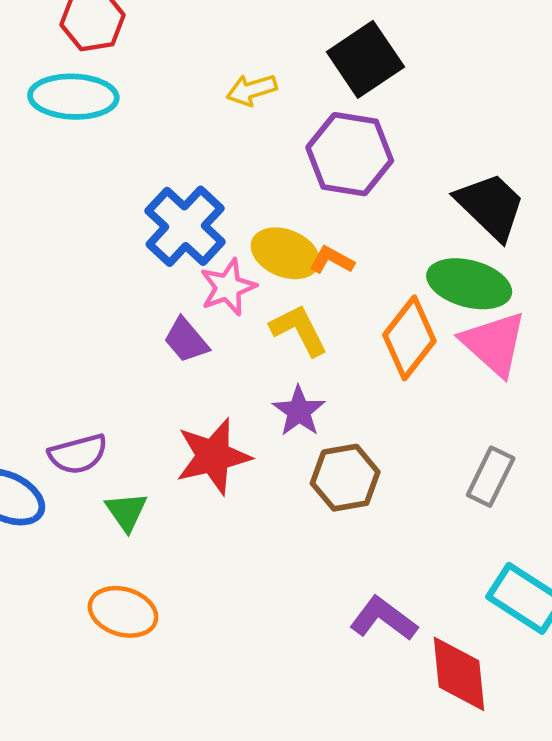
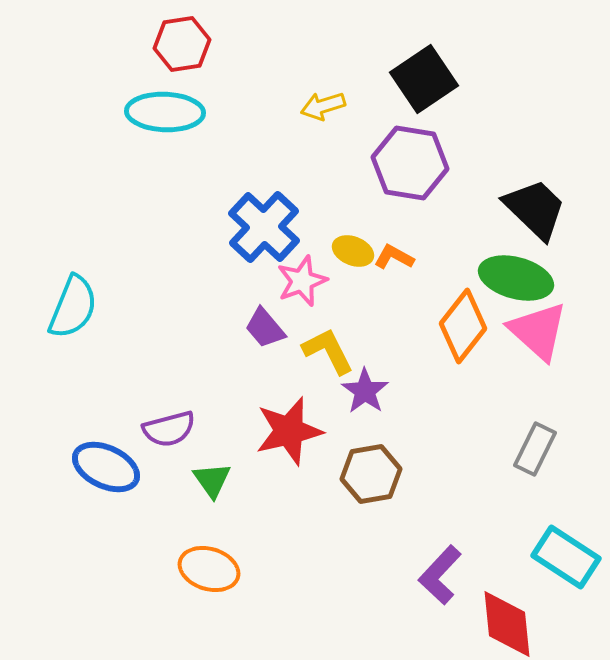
yellow ellipse: (285, 253) -> (353, 251), size x0.7
yellow L-shape: (299, 330) -> (328, 351), moved
brown hexagon: (345, 478) -> (371, 474), moved
purple L-shape: (383, 619) -> (440, 575), turned -84

